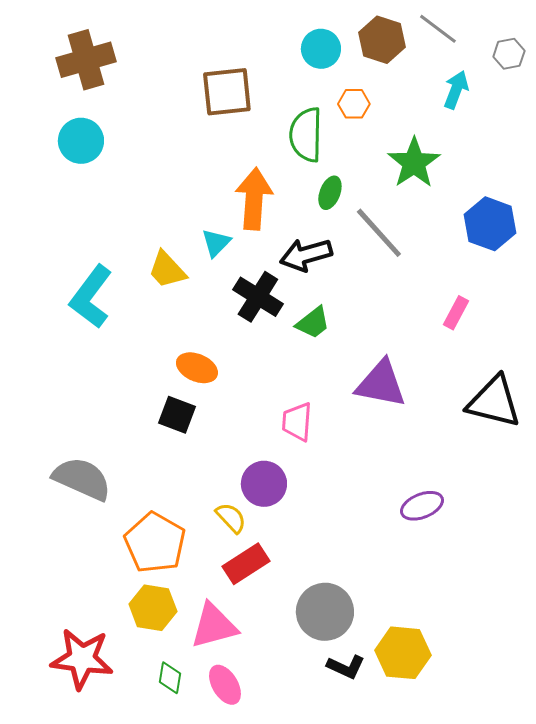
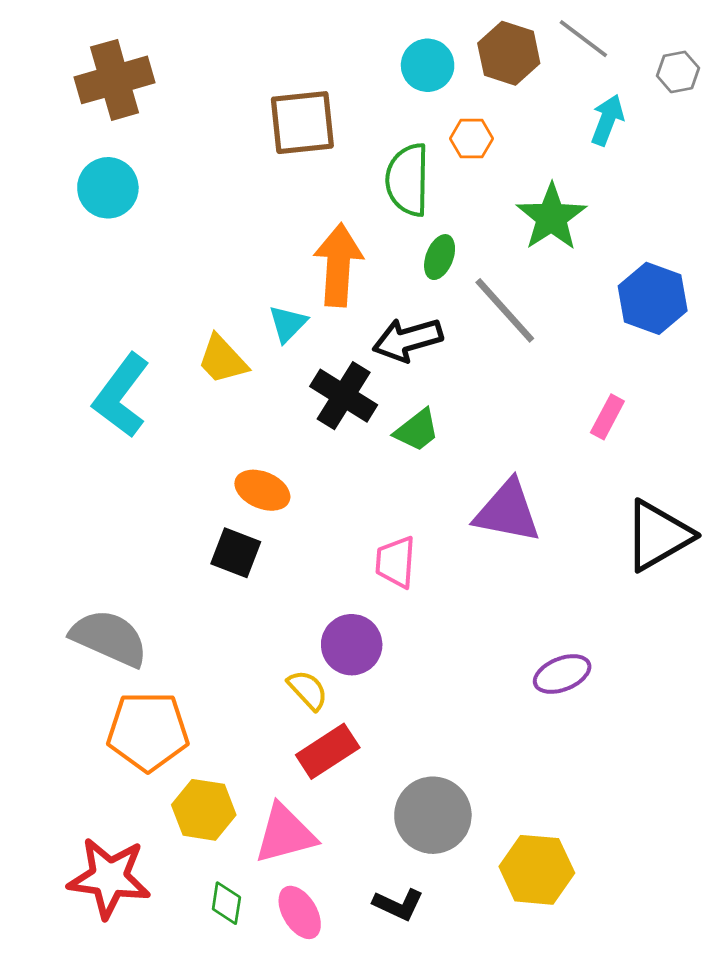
black triangle: (494, 402) -> (658, 535), turned -44
orange pentagon: (155, 543) -> (148, 731), moved, turned -30
black L-shape: (346, 667) -> (398, 904), moved

